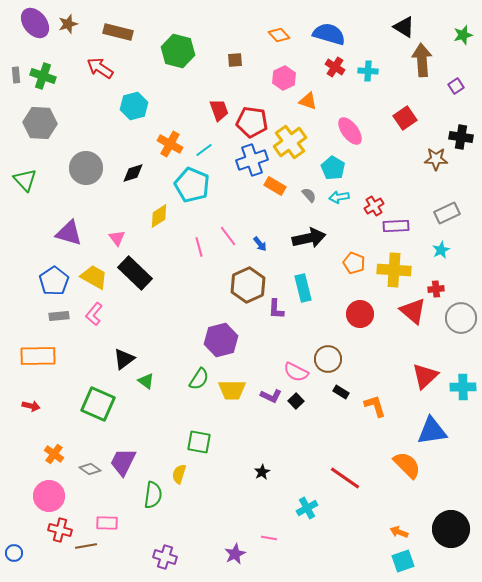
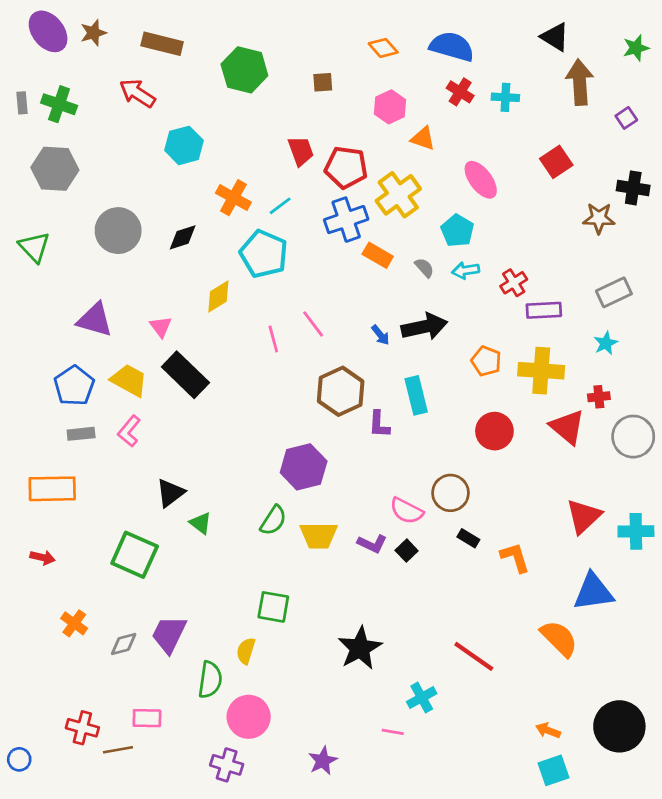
blue arrow: (260, 244) -> (380, 335), moved
gray diamond: (90, 469) -> (124, 644), turned -50
black star: (262, 472) -> (360, 648), size x2.0
pink circle: (49, 496) -> (249, 717), moved
pink line: (269, 538) -> (393, 732), moved

